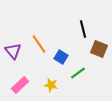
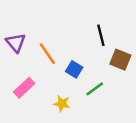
purple triangle: (13, 51) -> (16, 43), moved
pink rectangle: (20, 85) -> (24, 88), moved

